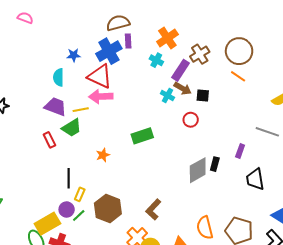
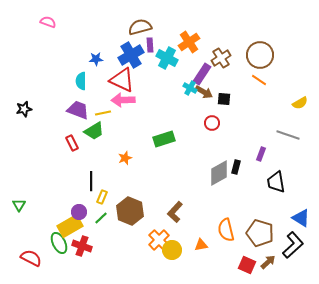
cyan cross: (156, 60) -> (167, 58), moved, size x1.5
cyan cross: (167, 96) -> (190, 88), moved
purple circle: (67, 209) -> (79, 212), moved

